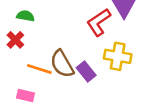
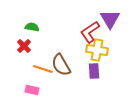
yellow cross: (118, 56) -> (97, 50), moved
purple rectangle: (86, 71) -> (94, 71), moved, turned 35

